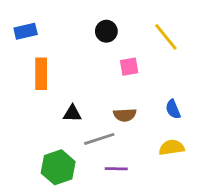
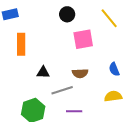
pink square: (129, 67) -> (83, 39), size x1.5

